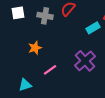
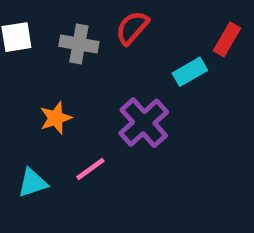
purple cross: (85, 61) -> (144, 123), moved
cyan triangle: (25, 85) -> (33, 183), moved

